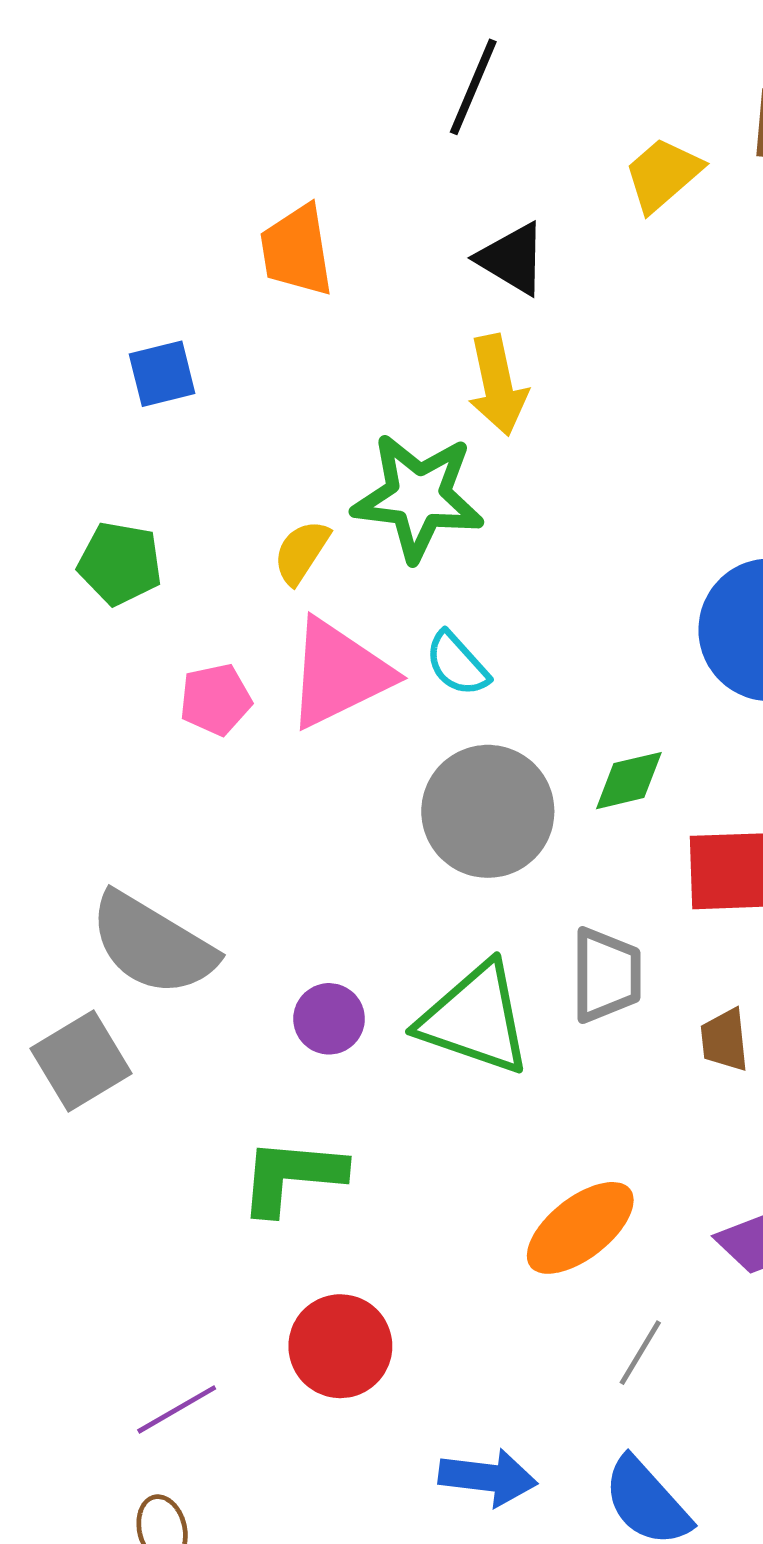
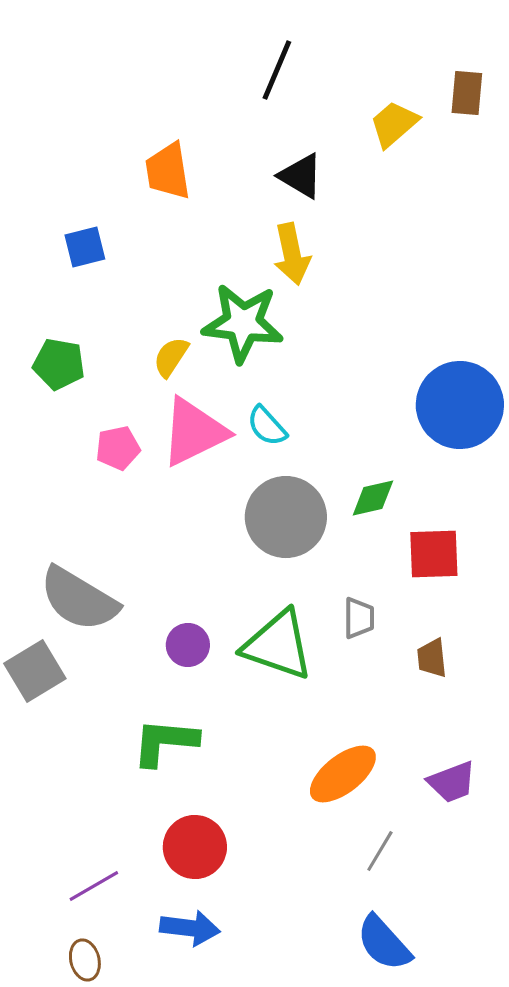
gray trapezoid: (606, 975) -> (359, 618), size x0.7
blue arrow: (488, 1478) -> (190, 928), moved

